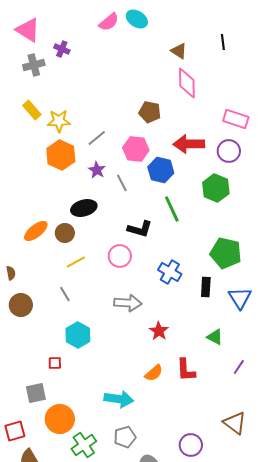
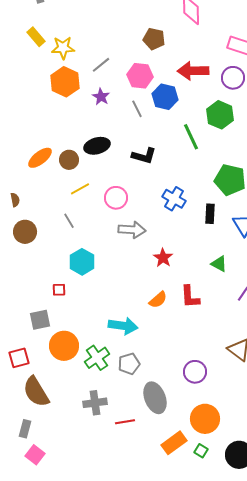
gray line: (122, 183) -> (137, 109), moved
black ellipse: (84, 208) -> (97, 146), moved
green line: (172, 209) -> (191, 137), moved
pink circle: (120, 256) -> (116, 198), moved
green cross: (84, 445) -> (97, 358), moved

